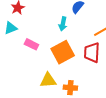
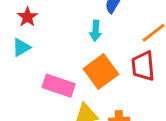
pink rectangle: (31, 44) -> (59, 86), moved, size x1.5

